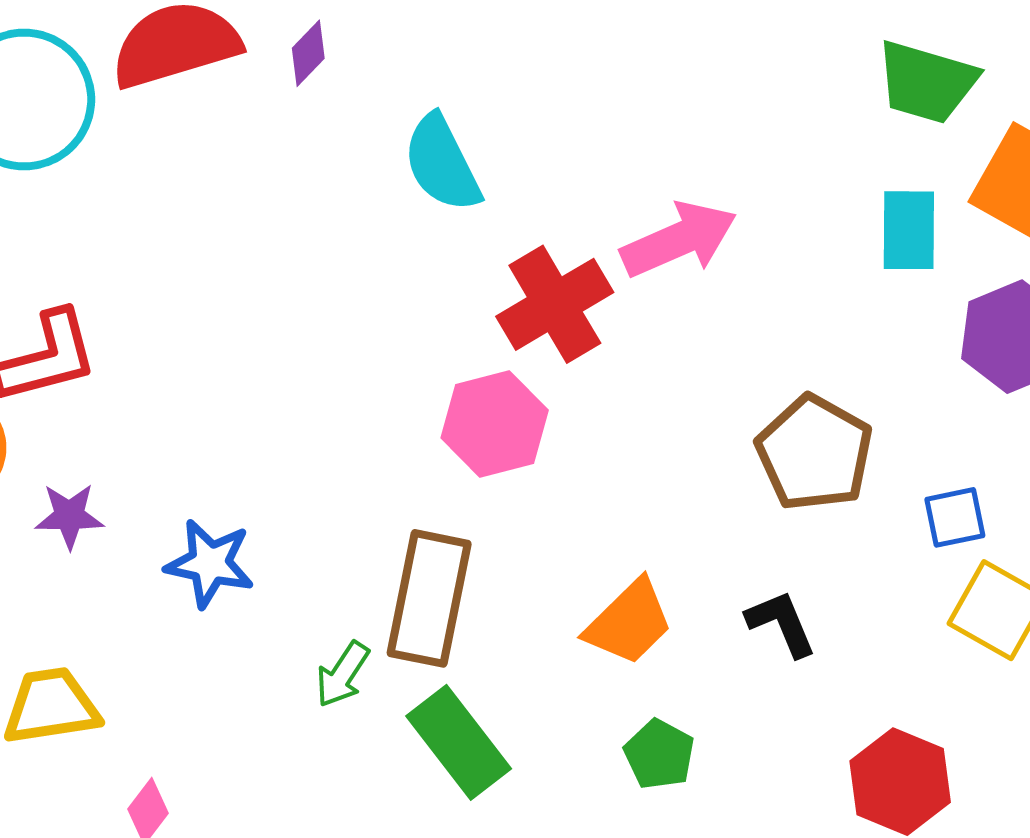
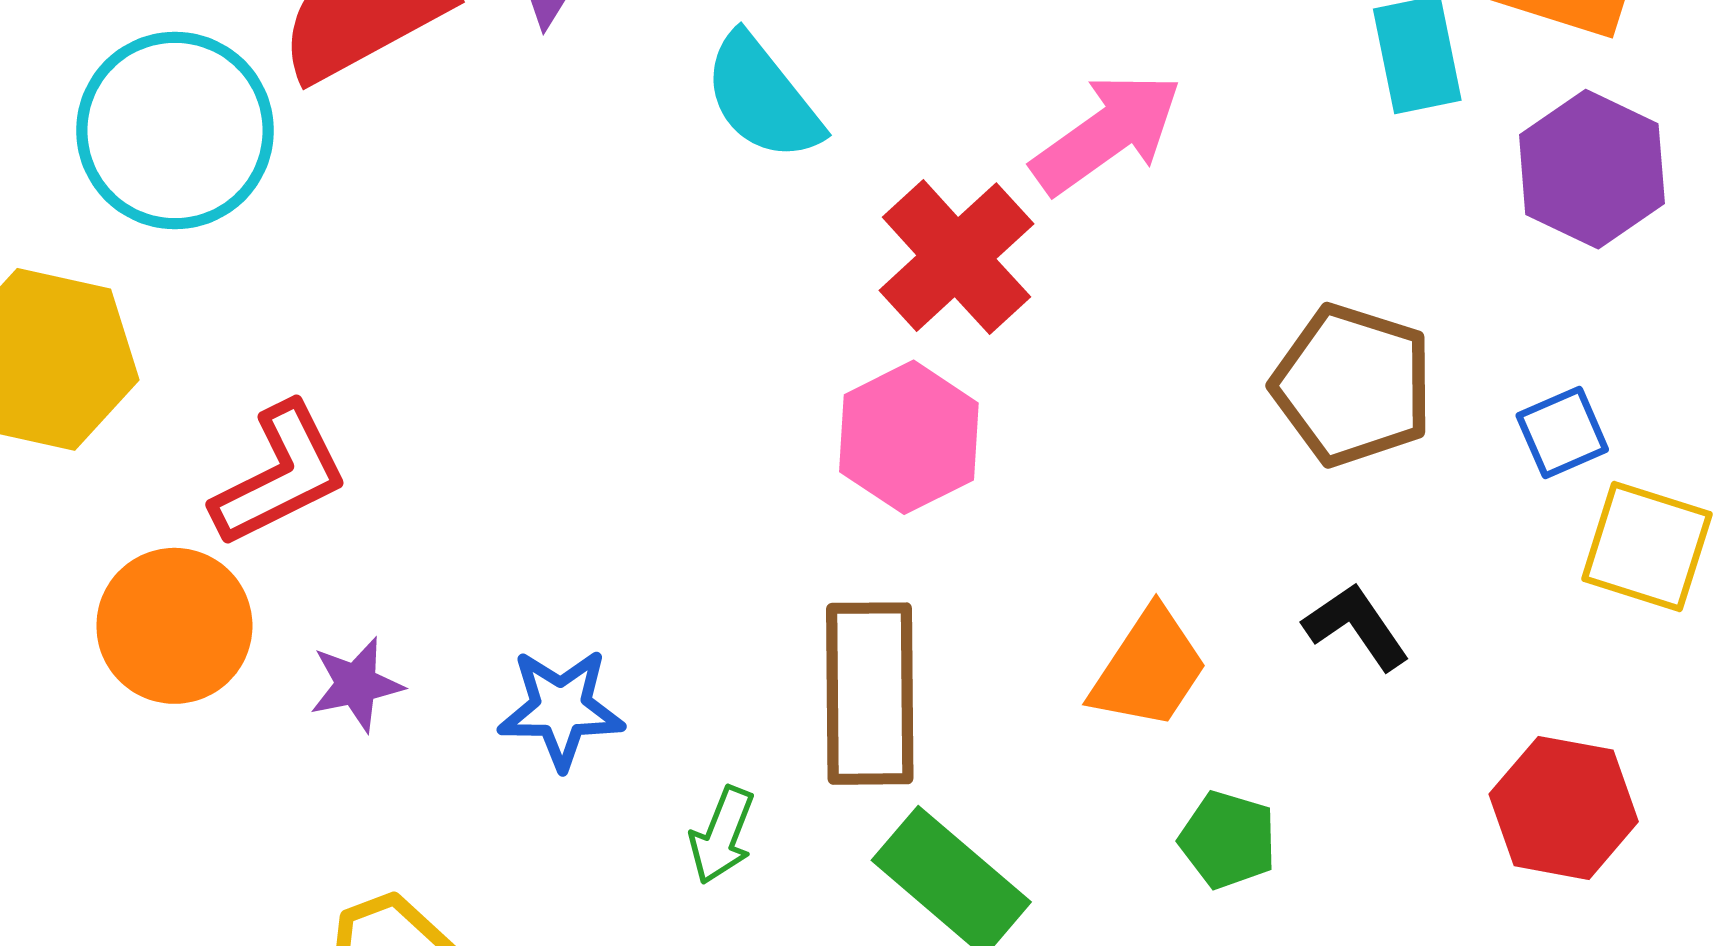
green arrow: (342, 674) -> (722, 835), moved

